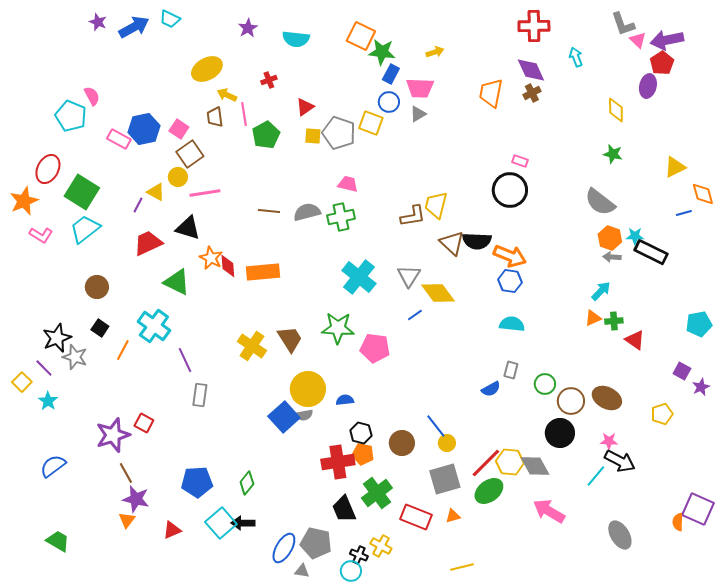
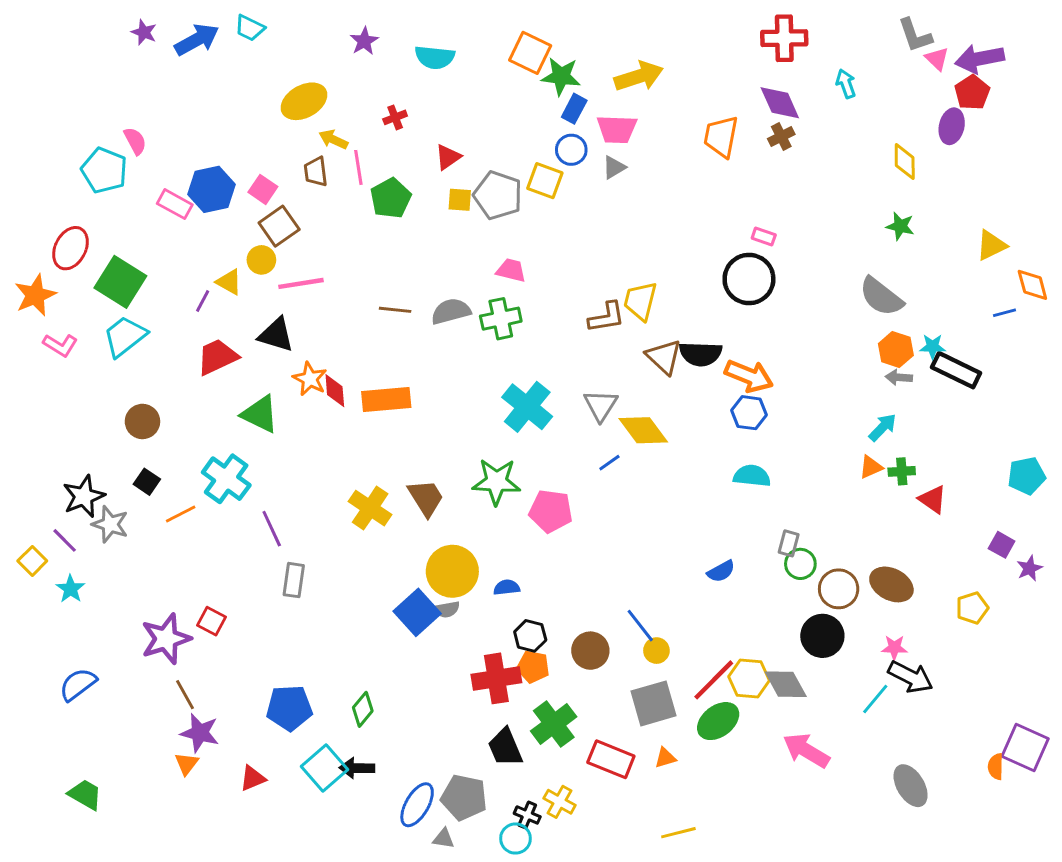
yellow arrow: (435, 52) -> (639, 76), size x1.8
orange line: (123, 350) -> (181, 514), turned 35
gray rectangle: (511, 370) -> (789, 543), moved

